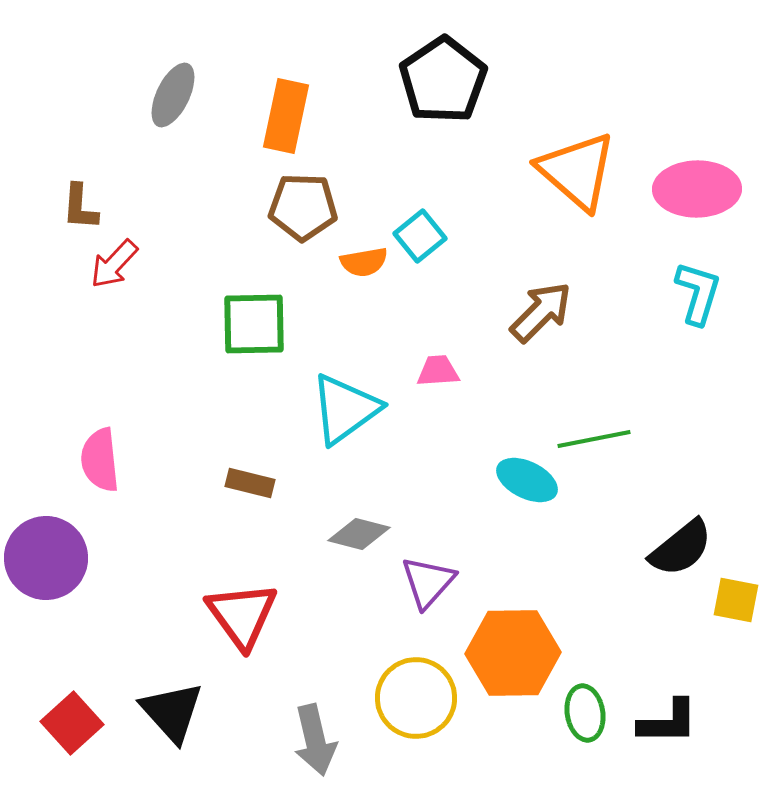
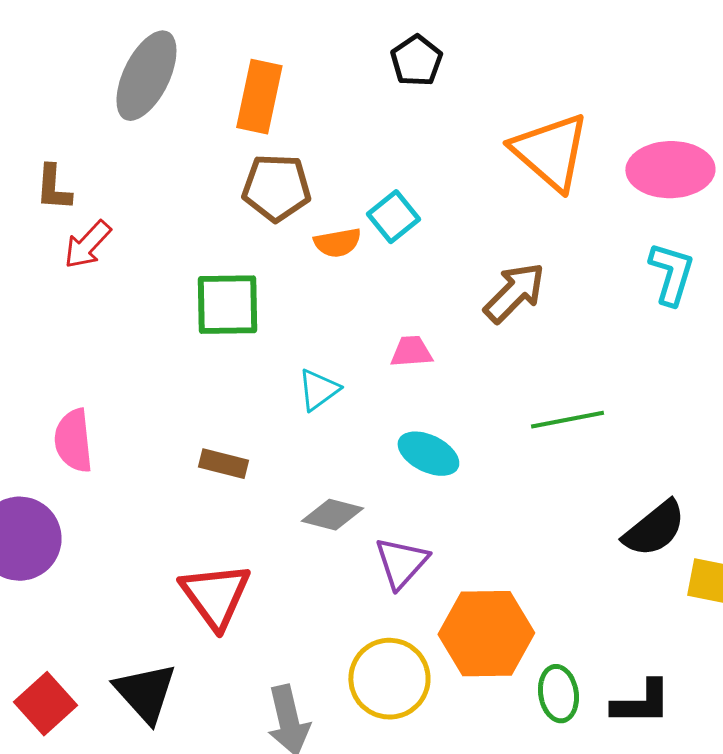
black pentagon: (443, 80) -> (416, 61), size x0.6
gray ellipse: (173, 95) -> (146, 76), size x1.4
cyan triangle: (345, 409) -> (318, 390), size x0.6
cyan ellipse: (527, 480) -> (428, 454), moved

